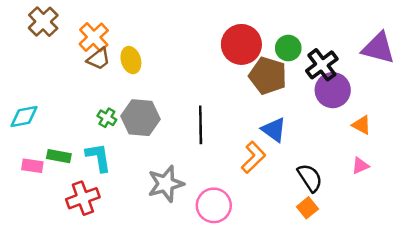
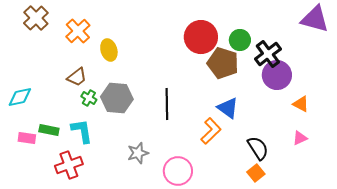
purple triangle: (378, 48) -> (315, 19), moved
brown trapezoid: (98, 59) -> (77, 77), moved
gray star: (166, 184) -> (138, 153), size x0.7

